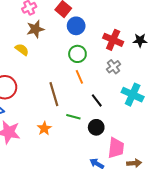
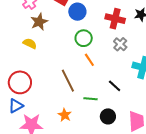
black line: (97, 100) -> (115, 86), moved
black circle: (96, 127) -> (108, 116), moved

